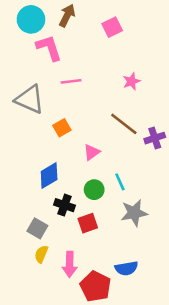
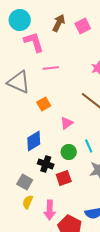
brown arrow: (67, 16) -> (59, 23), moved

